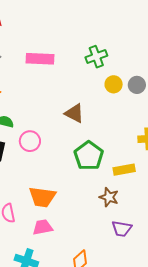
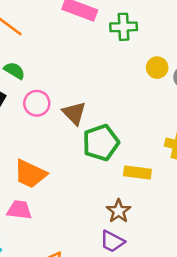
green cross: (96, 57) -> (124, 27), moved
brown triangle: (74, 113) -> (74, 113), moved
brown star: (109, 197) -> (119, 211), moved

